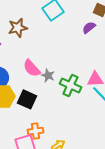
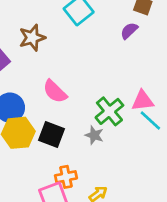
gray star: (48, 75) -> (94, 135), moved
green cross: (70, 85) -> (109, 111), turned 30

